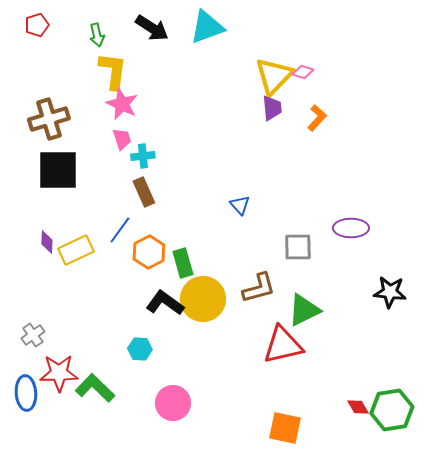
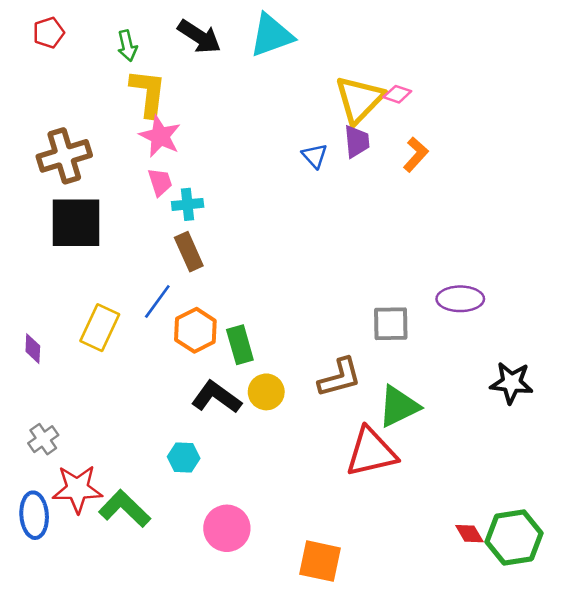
blue triangle: (240, 205) -> (315, 156), moved
purple diamond: (47, 242) -> (33, 349), moved
yellow rectangle: (76, 250) -> (100, 328), turned -40
yellow circle: (203, 299) -> (266, 392), size x0.6
orange square: (285, 428) -> (320, 561), moved

